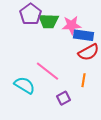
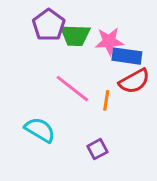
pink line: (48, 71) -> (72, 89), moved
orange line: (84, 80) -> (106, 100), moved

